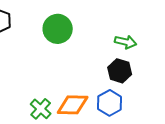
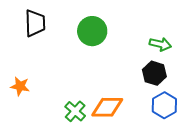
blue hexagon: (110, 103) -> (164, 105), moved

